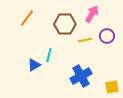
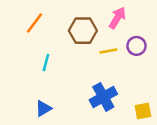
cyan line: (49, 55) -> (46, 62), moved
blue triangle: (34, 65) -> (43, 108), moved

